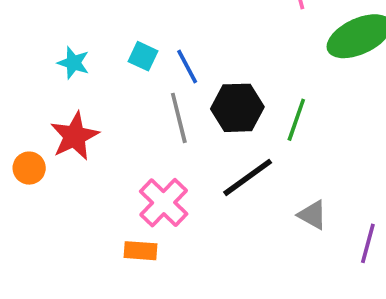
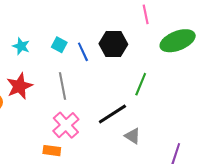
black hexagon: (237, 108) -> (113, 44), moved
gray line: (179, 118) -> (63, 86), moved
gray triangle: (312, 215) -> (133, 136), moved

